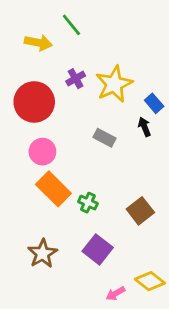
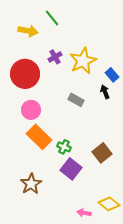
purple square: (98, 249) -> (71, 169), moved
pink arrow: (116, 294) -> (84, 213), turned 40

